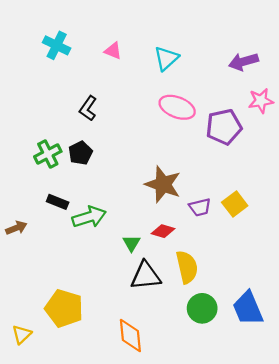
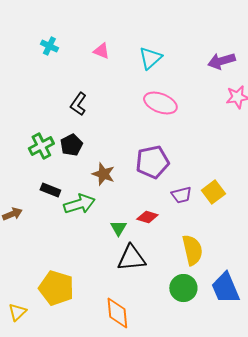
cyan cross: (57, 45) -> (49, 46), size x0.7
purple pentagon: (224, 127) -> (152, 162), moved
brown star: (163, 184) -> (103, 174), moved, size x0.7
yellow semicircle: (187, 267) -> (192, 250), moved

